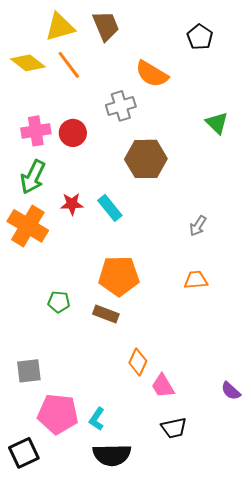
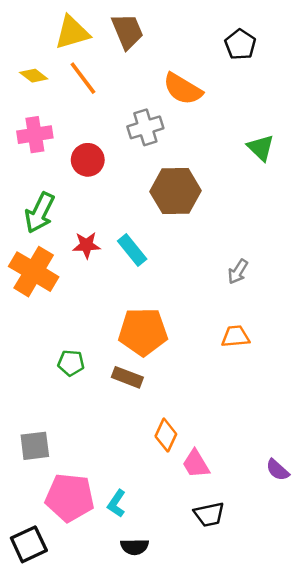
yellow diamond: (28, 63) -> (34, 76), size x0.7
pink cross: (36, 131) -> (35, 135), moved
black semicircle: (112, 455) -> (135, 547), size x0.6

